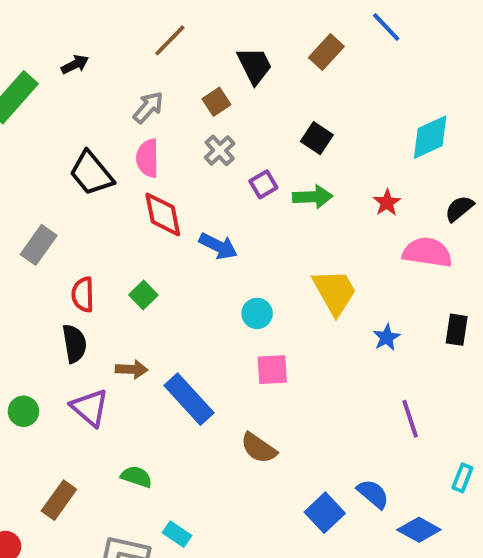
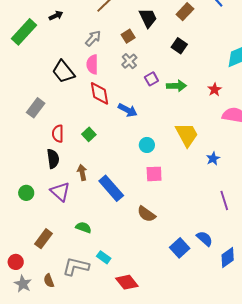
black square: (317, 138) -> (179, 46), moved
brown arrow: (132, 369) -> (82, 172), turned -105
blue diamond: (419, 530) -> (228, 257), turned -65

